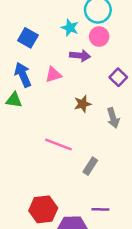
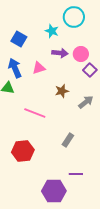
pink circle: (99, 37) -> (81, 54), moved
gray arrow: (113, 118) -> (86, 102), turned -112
pink line: (58, 145) -> (35, 113), moved
red hexagon: (43, 209) -> (23, 151), moved

